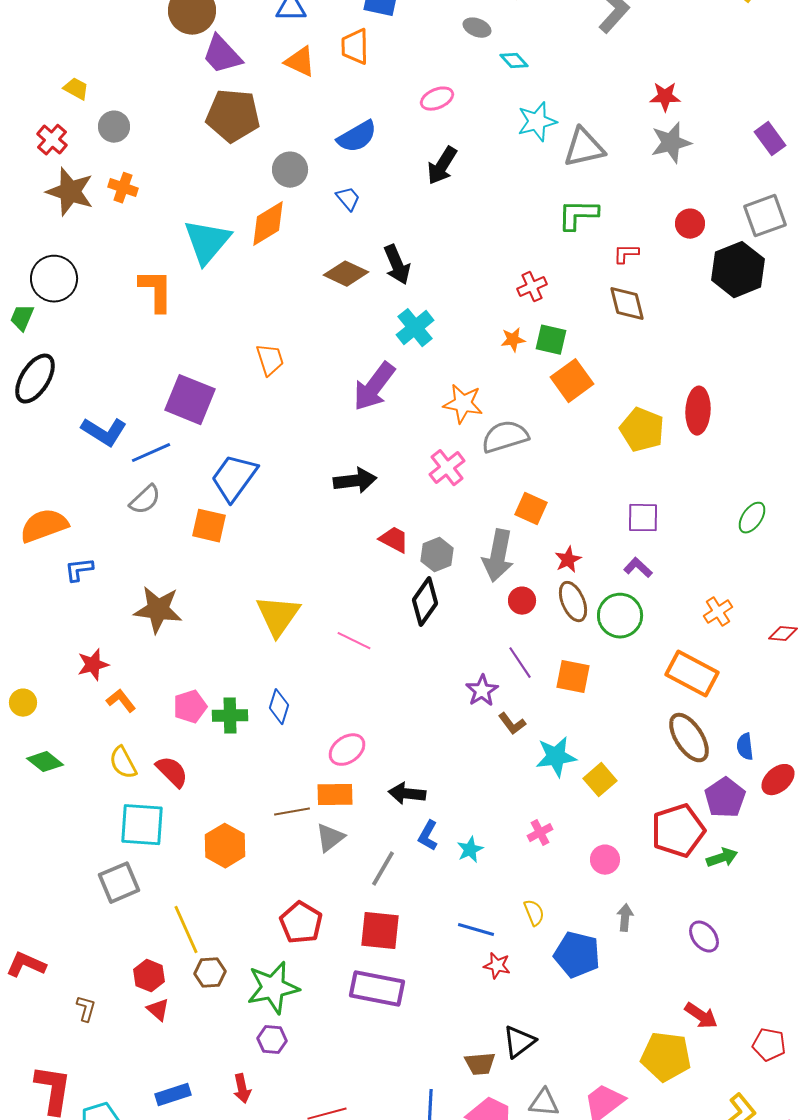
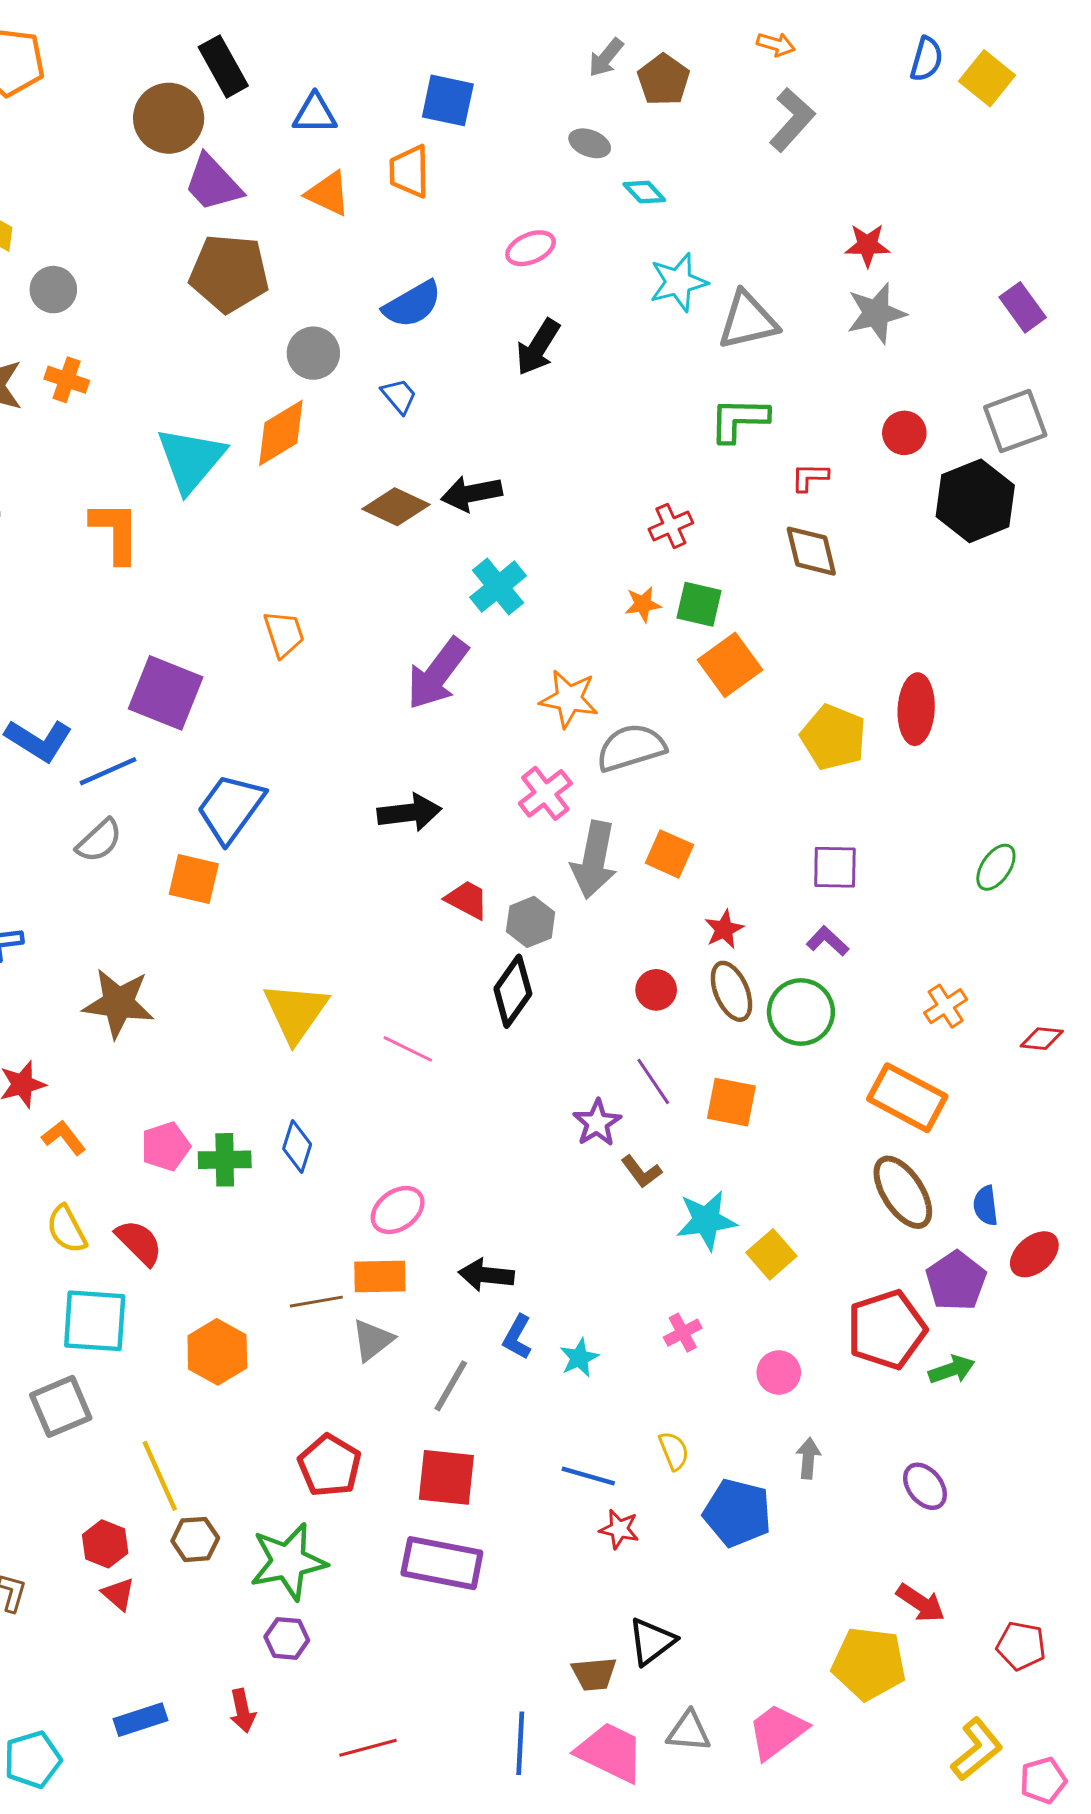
black arrow: (397, 265) -> (471, 493), turned 102
gray arrow: (498, 556) -> (594, 860), moved

